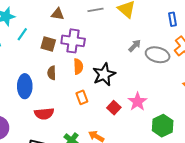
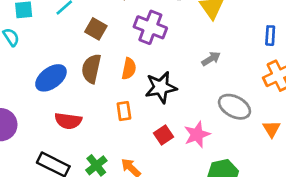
purple cross: (73, 41) -> (150, 27), moved
gray ellipse: (158, 55) -> (234, 107), moved
brown semicircle: (52, 73) -> (91, 69), size x1.5
blue ellipse: (25, 86) -> (51, 78), turned 40

